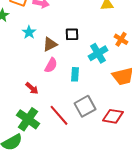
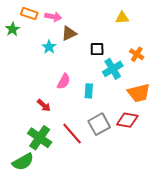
cyan star: (29, 32) -> (49, 47), moved
black square: (72, 34) -> (97, 49), moved
brown triangle: (50, 44) -> (69, 33), moved
red diamond: (113, 116) -> (127, 120), moved

